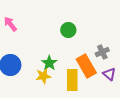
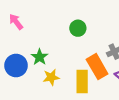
green star: (49, 63) -> (39, 57), moved

